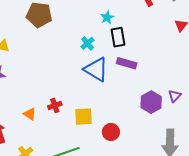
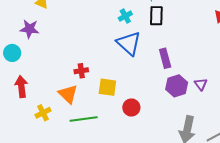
purple rectangle: (127, 63) -> (165, 58), moved, turned 48
purple triangle: (175, 96) -> (201, 84), turned -32
orange triangle: (30, 114) -> (68, 94), moved, size x1.5

